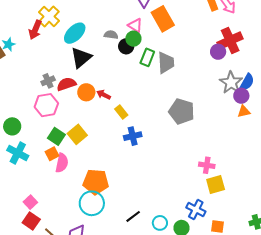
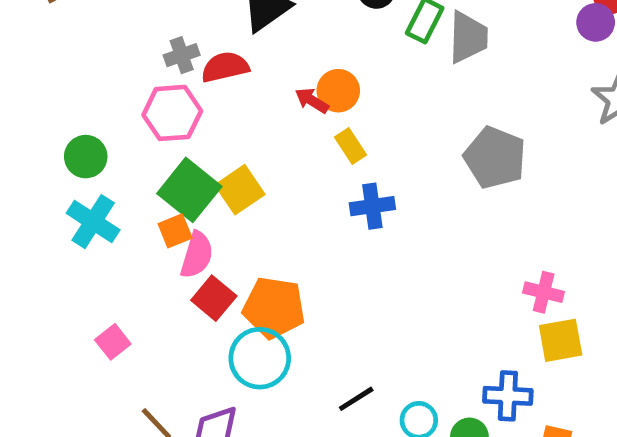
orange circle: (86, 92) -> (338, 91), moved
green square: (56, 136) -> (189, 190), size x1.4
blue cross: (196, 210) -> (508, 396), turned -30
red square: (31, 221) -> (214, 298), moved

